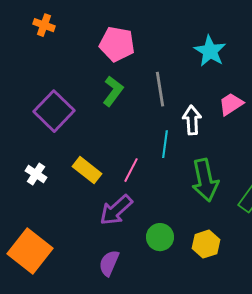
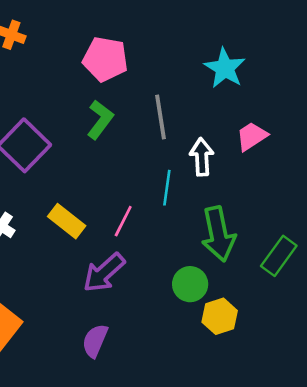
green circle: (160, 237) -> (190, 284), moved

